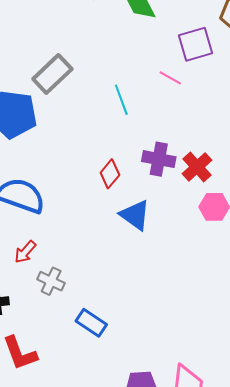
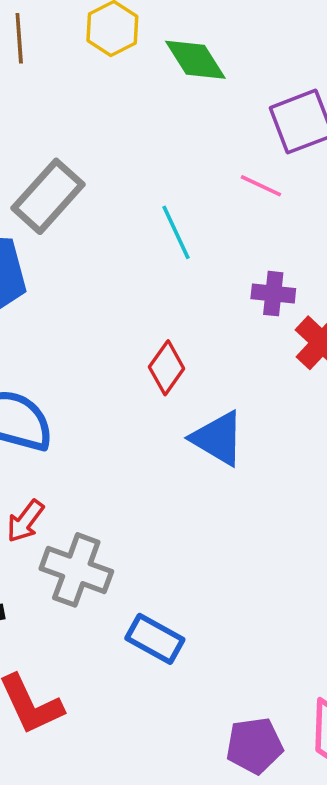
purple cross: (159, 159) -> (273, 294), moved, size x0.7
gray cross: (51, 281) -> (76, 570), size x1.4

